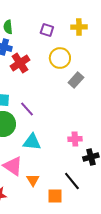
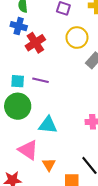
purple line: (27, 109) -> (41, 80), moved, turned -35

